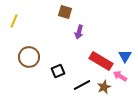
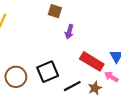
brown circle: (29, 57) -> (16, 77), moved
black square: (58, 71) -> (48, 72), size x1.5

